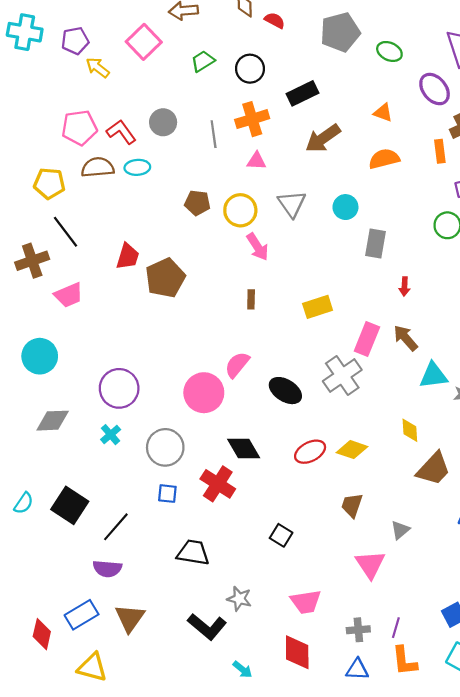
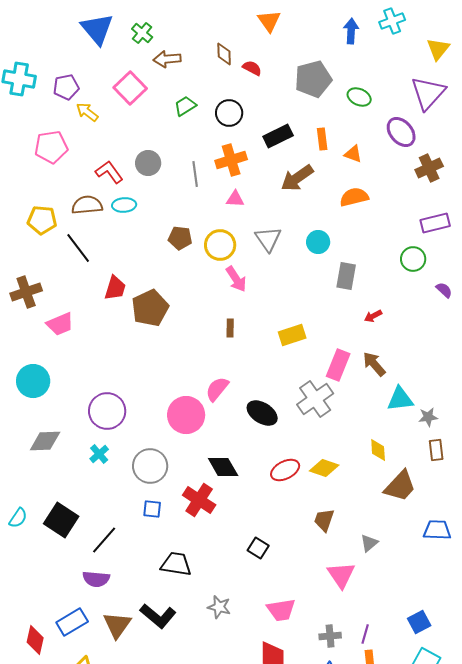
pink pentagon: (79, 128) -> (51, 147), moved
orange rectangle: (440, 151) -> (322, 139), moved
black line: (65, 232) -> (78, 248), moved
red arrow: (404, 286) -> (373, 316), turned 60
black L-shape: (207, 627) -> (158, 616), moved

